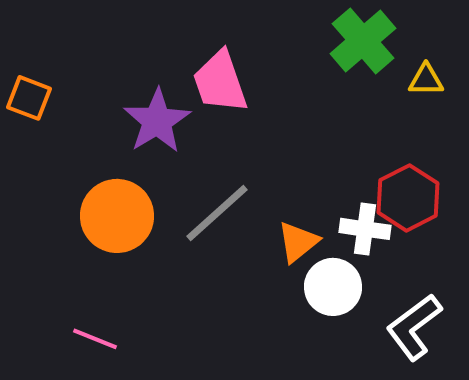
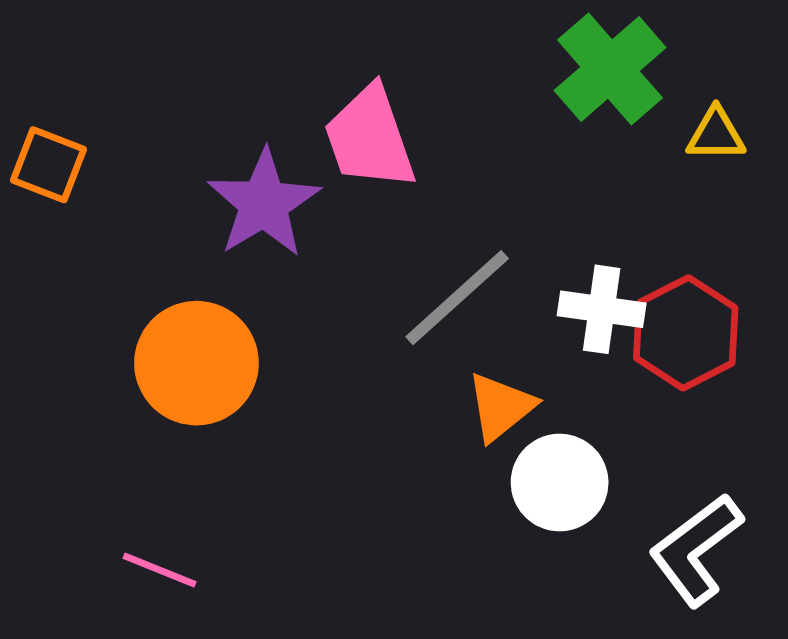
gray line: (217, 213) -> (457, 298), moved
white cross: (365, 229) -> (602, 309), moved

